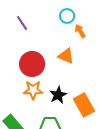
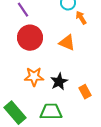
red circle: (32, 64) -> (30, 38), moved
orange rectangle: (84, 105) -> (85, 92), size x0.6

